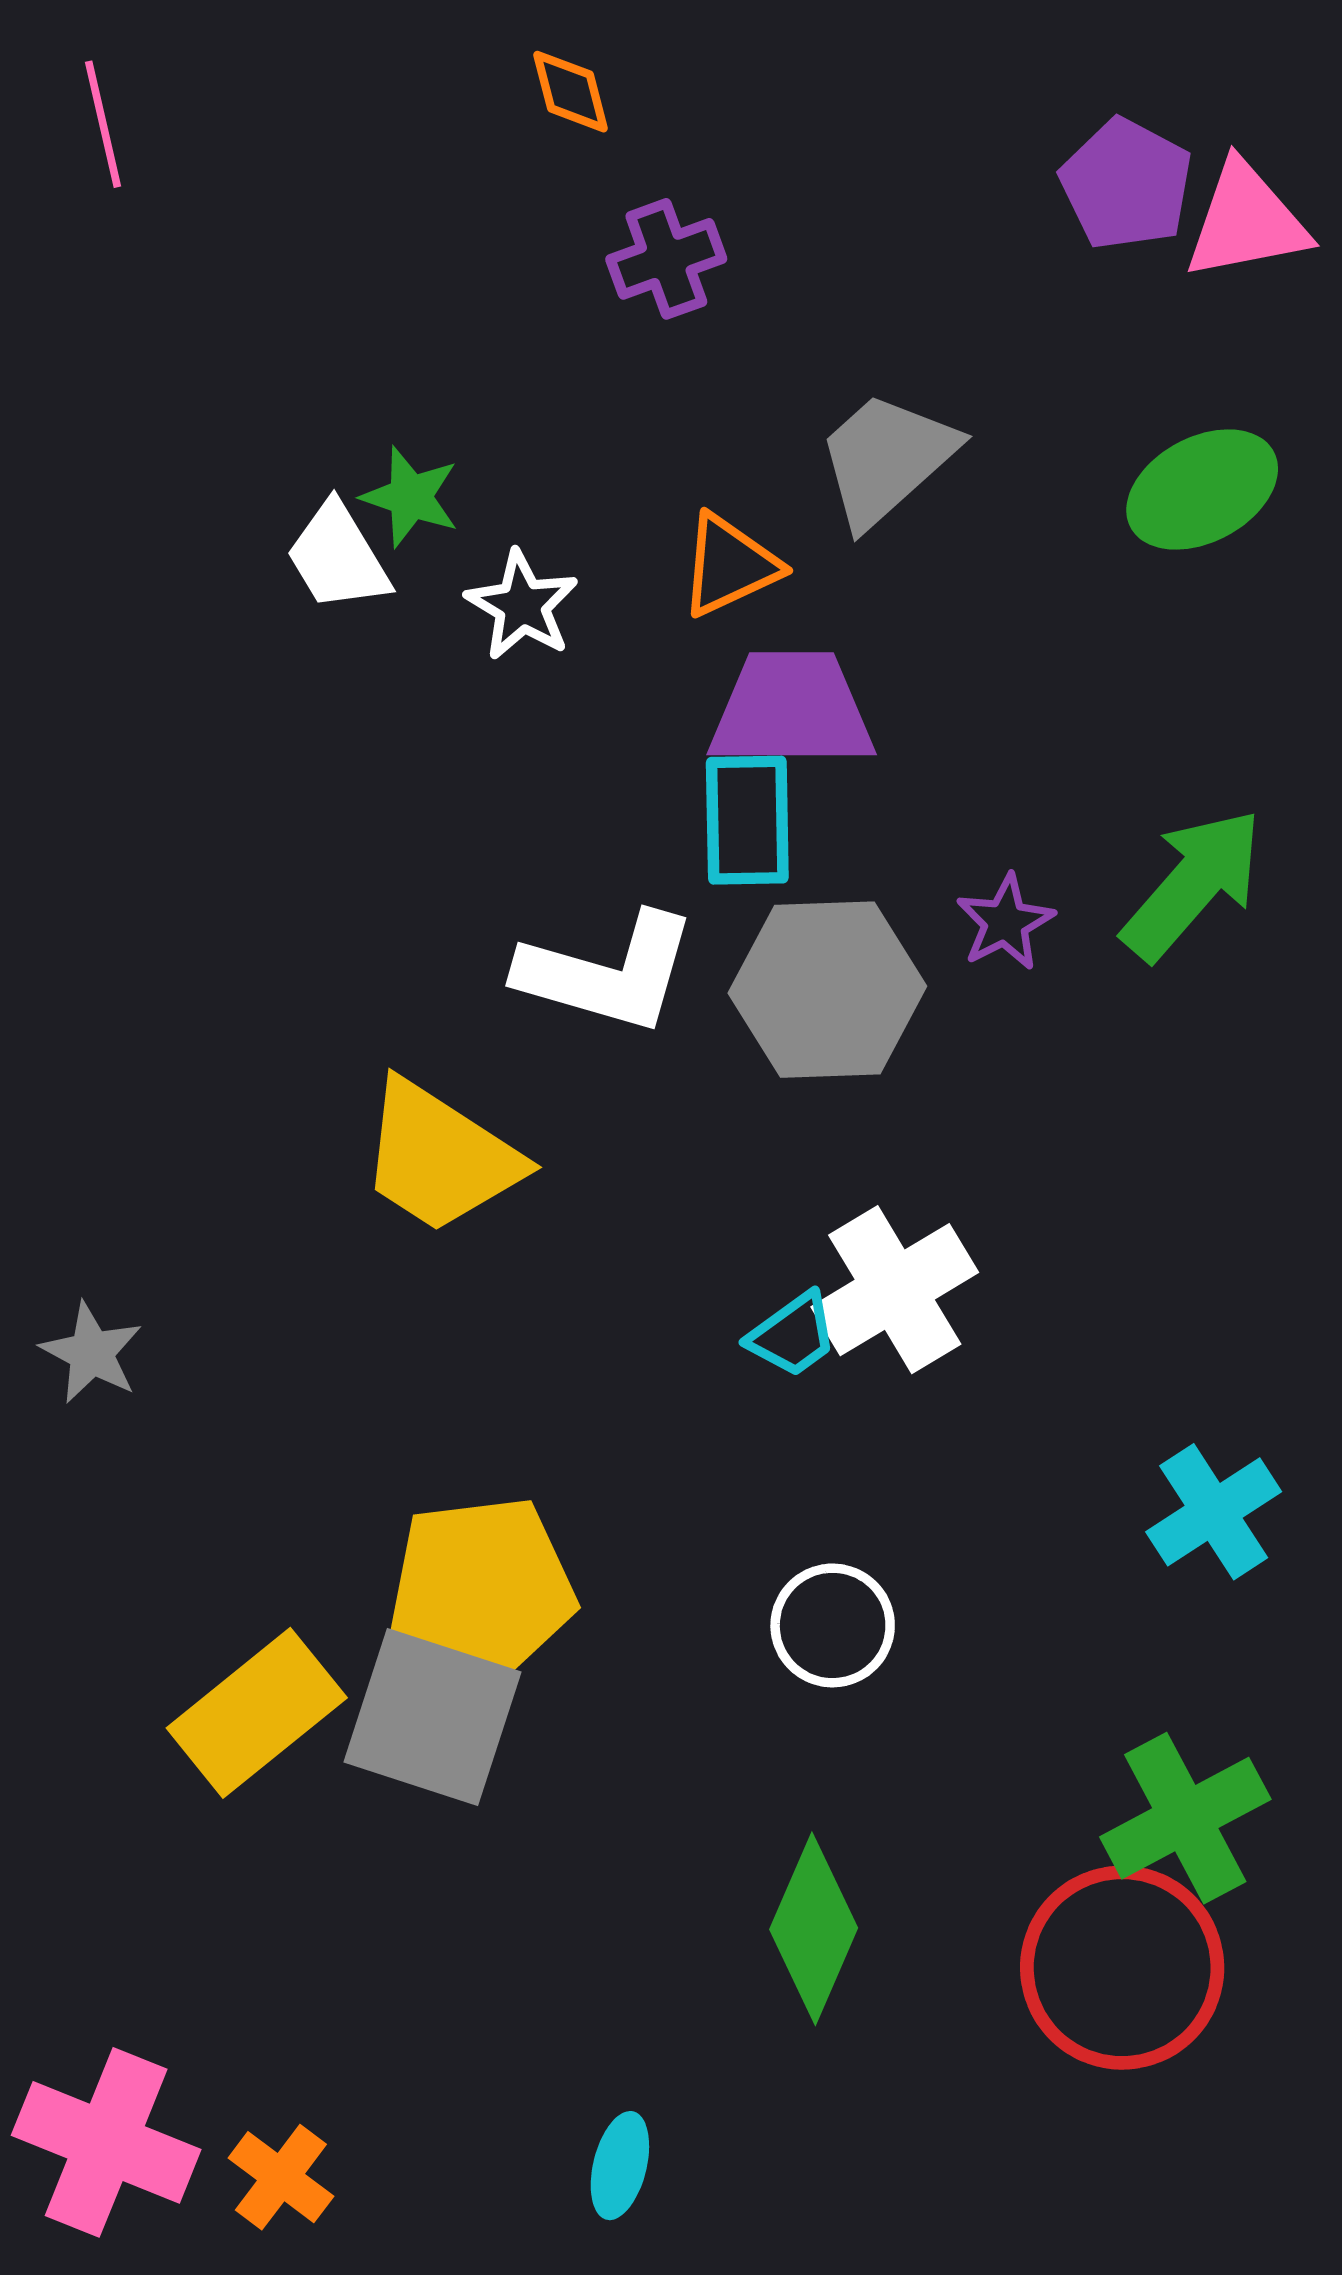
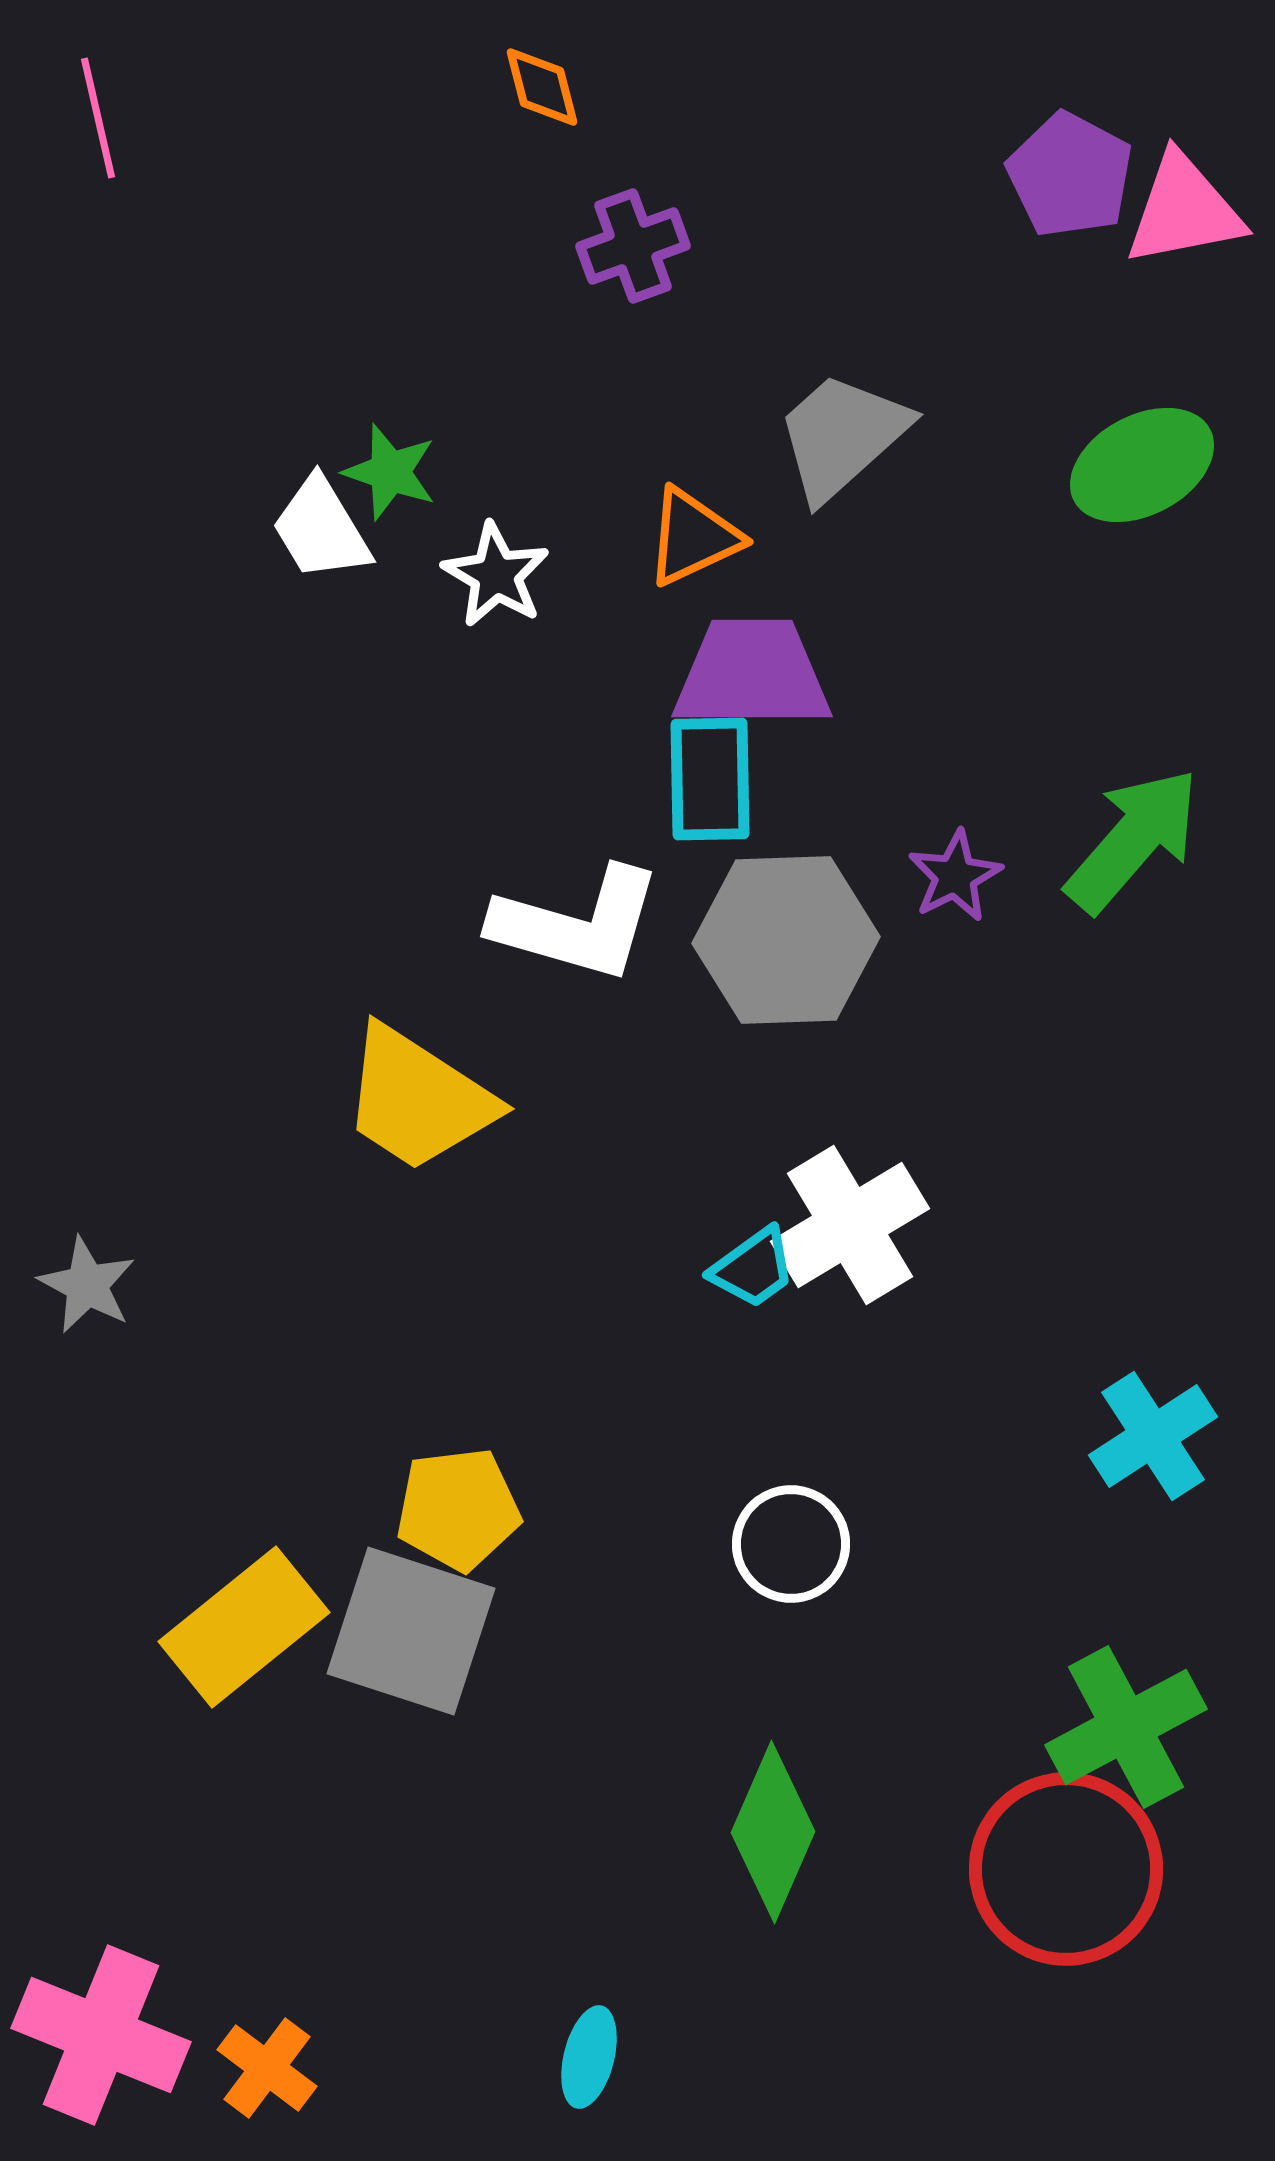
yellow pentagon: (482, 1589) -> (458, 1509), size x0.7

